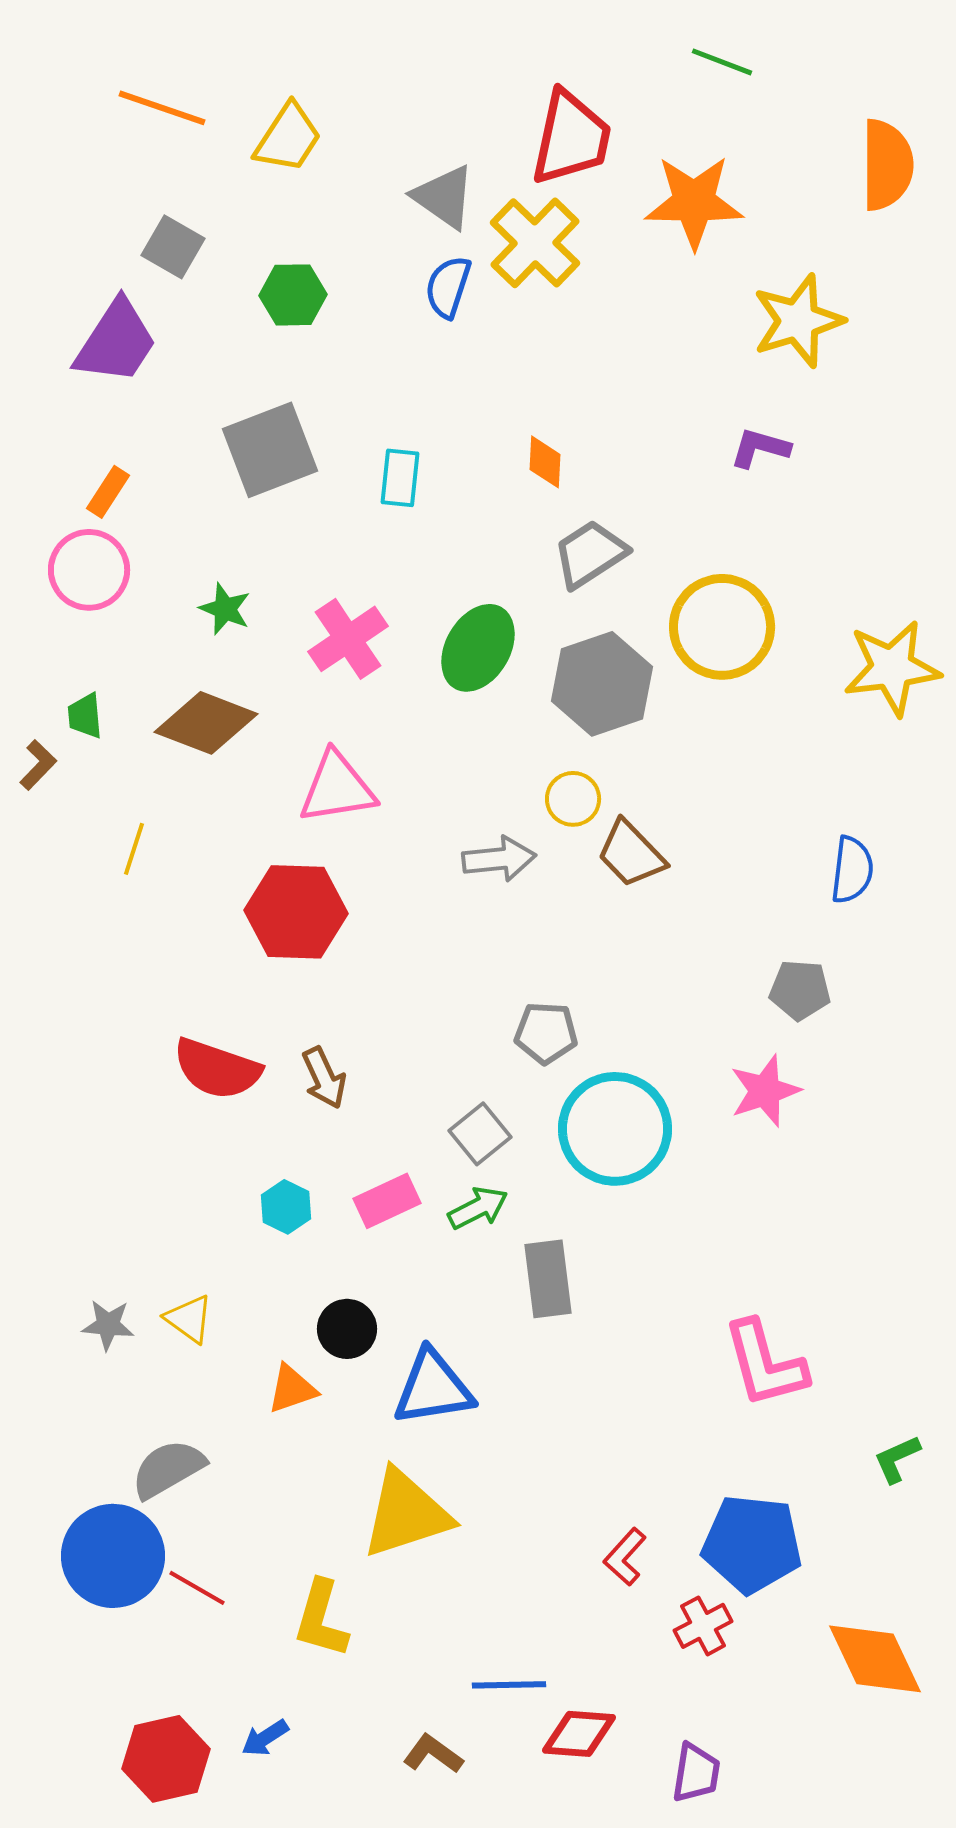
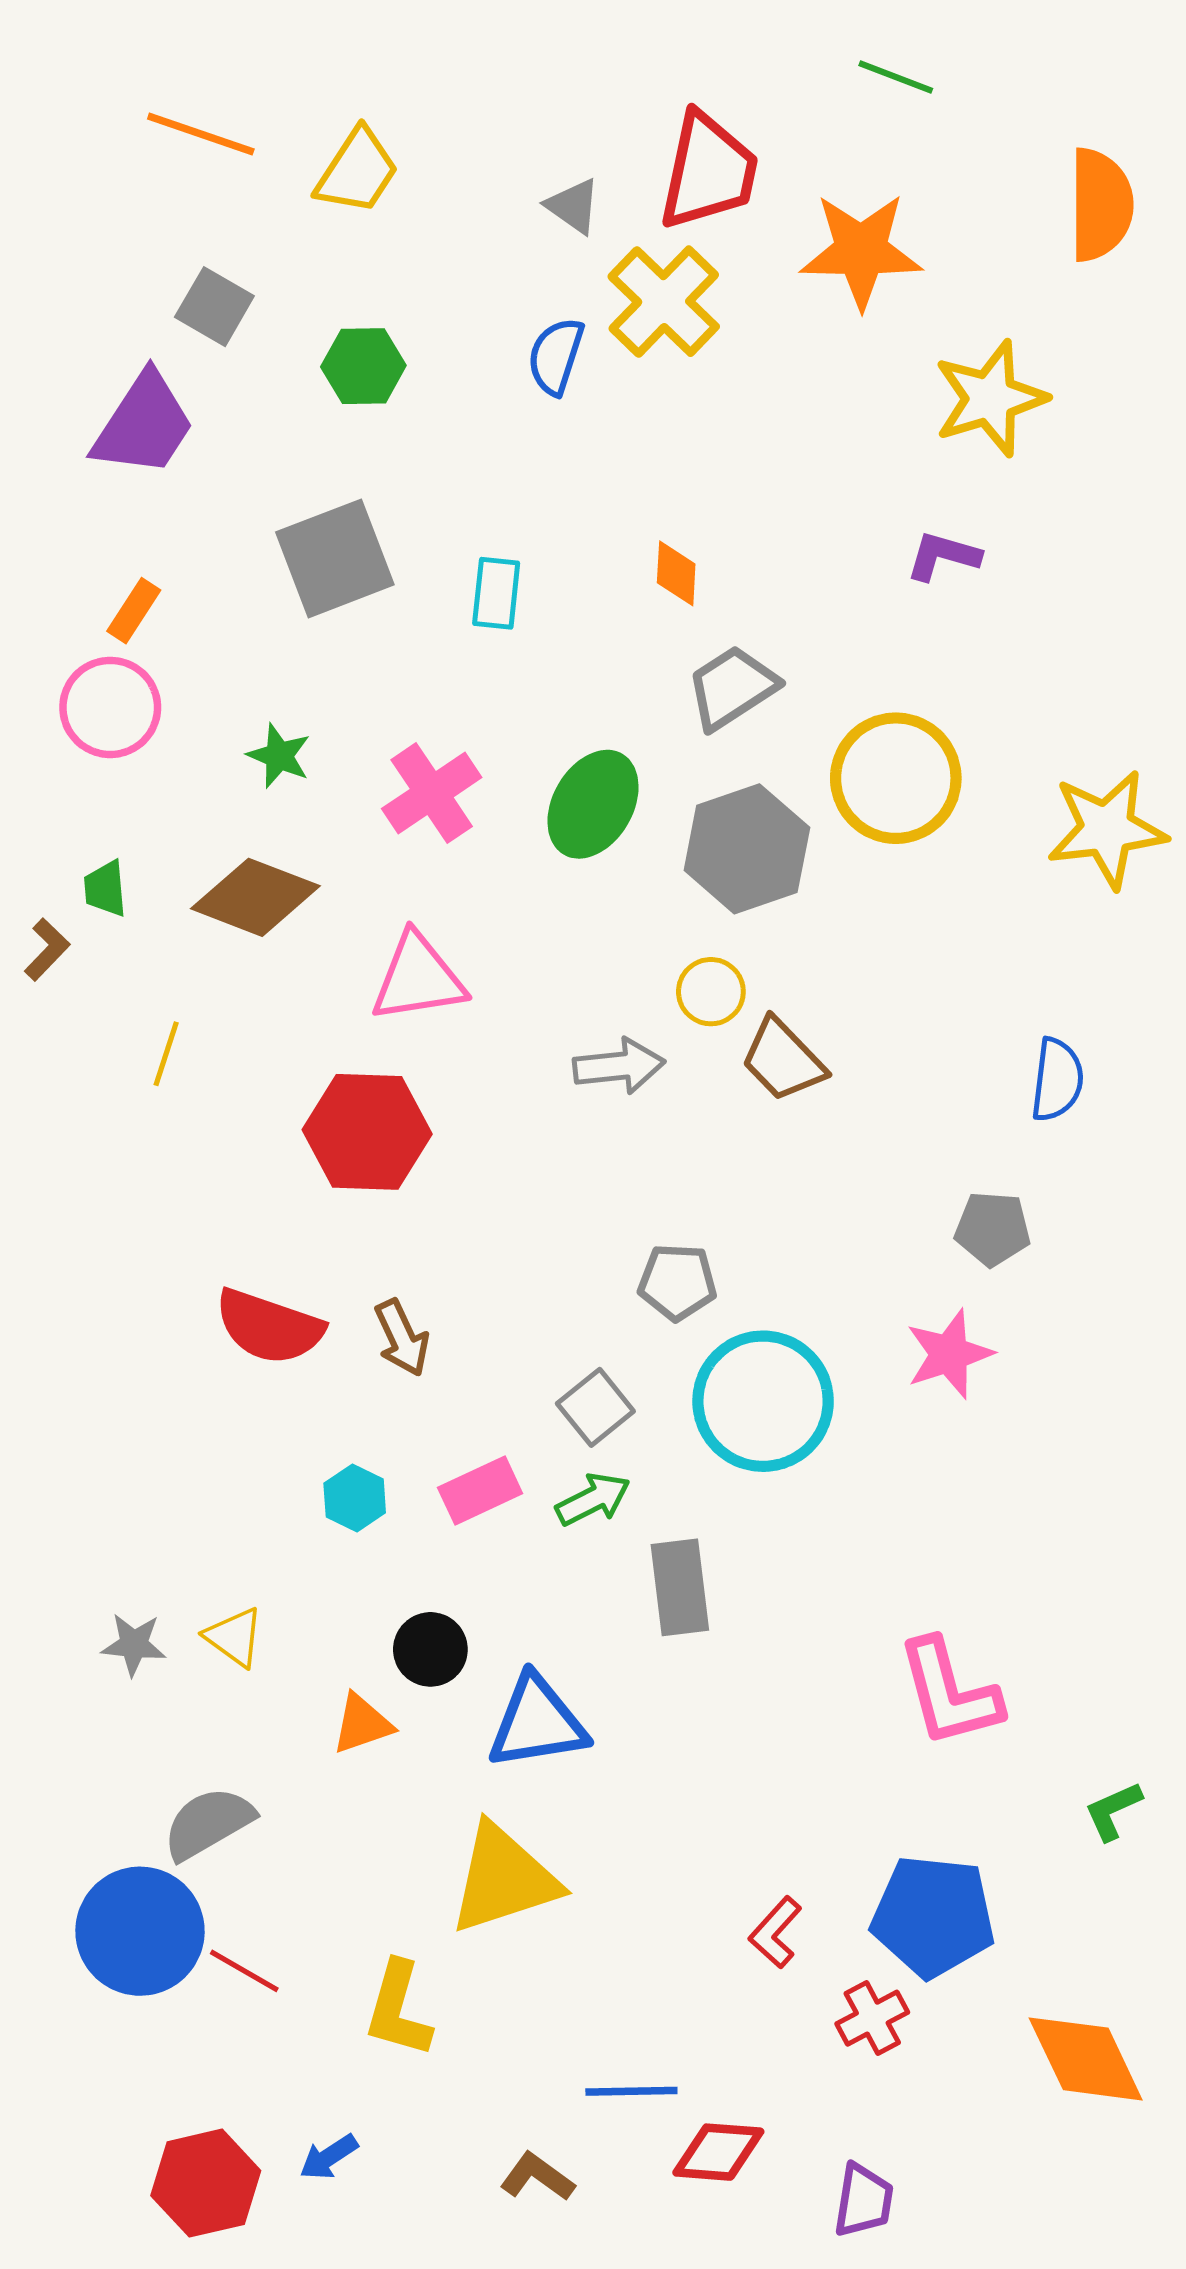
gray triangle: (444, 197) -> (573, 206), moved, size x0.7

